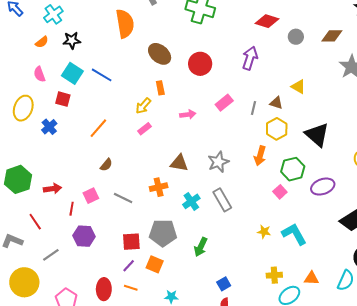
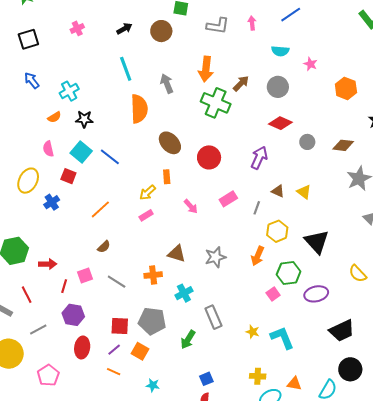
brown triangle: (276, 103) -> (278, 191), moved
pink arrow: (188, 114) -> (191, 206), turned 49
gray rectangle: (222, 200) -> (213, 317), moved
red ellipse: (104, 289) -> (82, 347), moved

